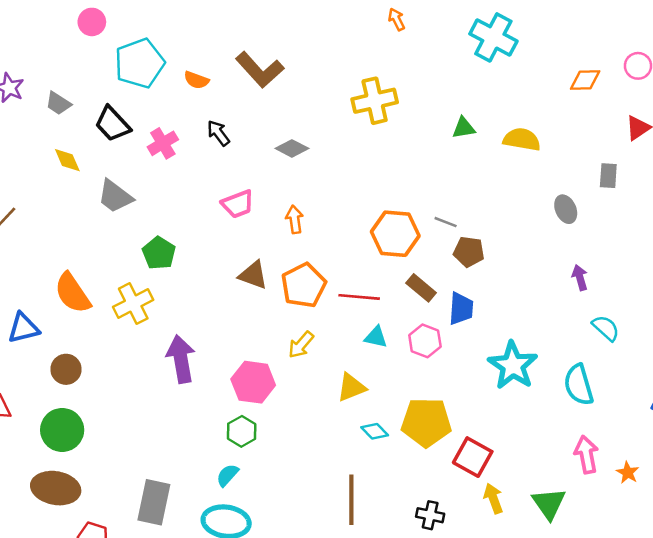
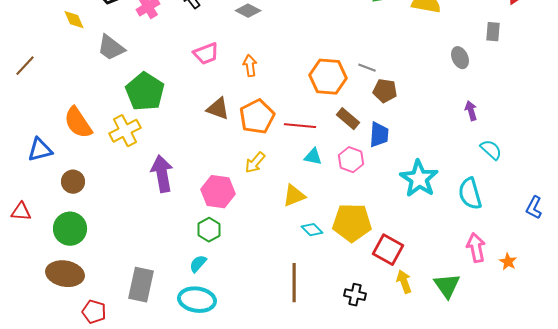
green pentagon: (159, 253) -> (145, 92), size x1.5

